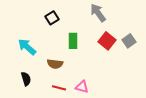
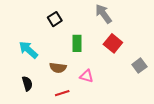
gray square: (129, 41) -> (139, 66), moved
pink triangle: (82, 87) -> (87, 76), moved
red line: (59, 88) -> (62, 93), turned -32

